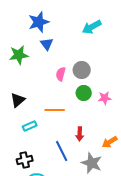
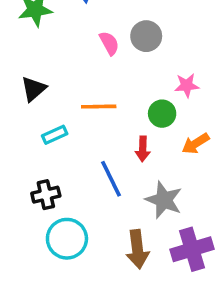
pink semicircle: (61, 74) -> (109, 43), turned 136
green circle: (84, 93) -> (162, 114), moved
orange arrow: (110, 142) -> (196, 144), moved

